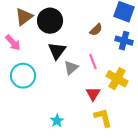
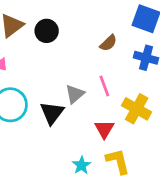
black circle: (50, 21) -> (47, 31), size x0.7
black triangle: (57, 51) -> (52, 113), moved
cyan star: (57, 121) -> (82, 165), moved

